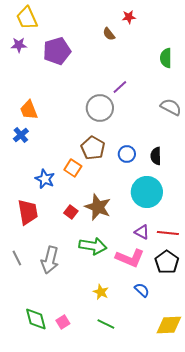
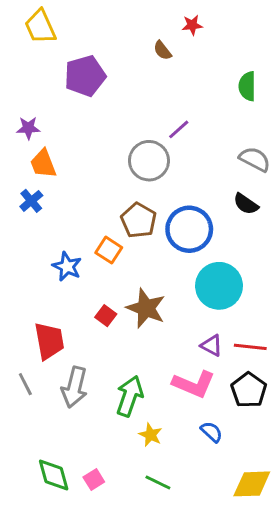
purple star: (19, 45) -> (28, 128), moved
blue circle: (127, 154) -> (189, 229), size x1.8
black semicircle: (156, 156) -> (246, 204), moved, turned -54
red trapezoid: (28, 212) -> (49, 341), moved
green arrow: (93, 246) -> (130, 396), moved, turned -80

